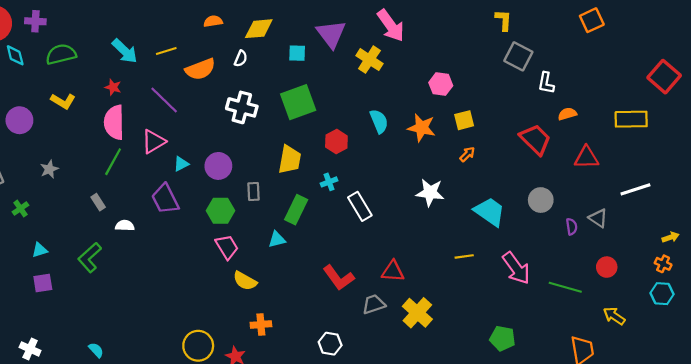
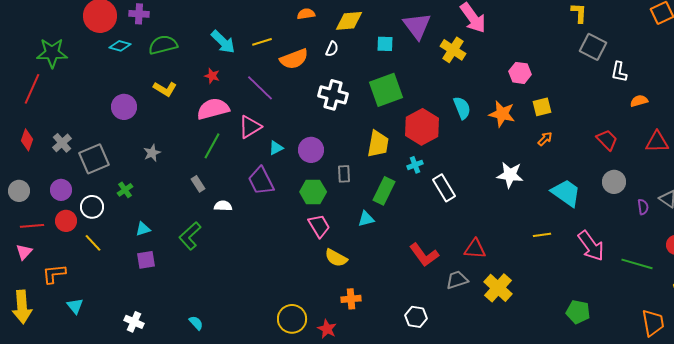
cyan diamond: (15, 55) -> (120, 46), turned -60
pink semicircle: (114, 122) -> (213, 109), turned 76
red trapezoid: (535, 139) -> (607, 140), moved, size x0.7
red hexagon: (336, 141) -> (422, 127), size x1.6

